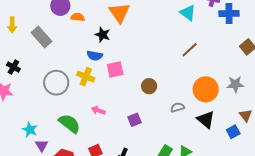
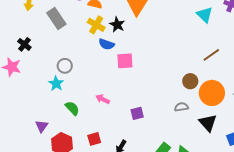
brown line: (190, 50) -> (211, 55), moved
yellow cross: (86, 77) -> (96, 25), moved
gray circle: (56, 83) -> (65, 66), size x0.6
brown circle: (149, 86) -> (190, 81), moved
green semicircle: (69, 124) -> (72, 108), size x0.7
cyan star: (30, 130) -> (56, 84), moved

